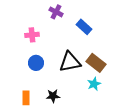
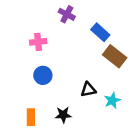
black triangle: (70, 62) -> (88, 90), moved, size x0.6
brown rectangle: (96, 63) -> (115, 56), moved

